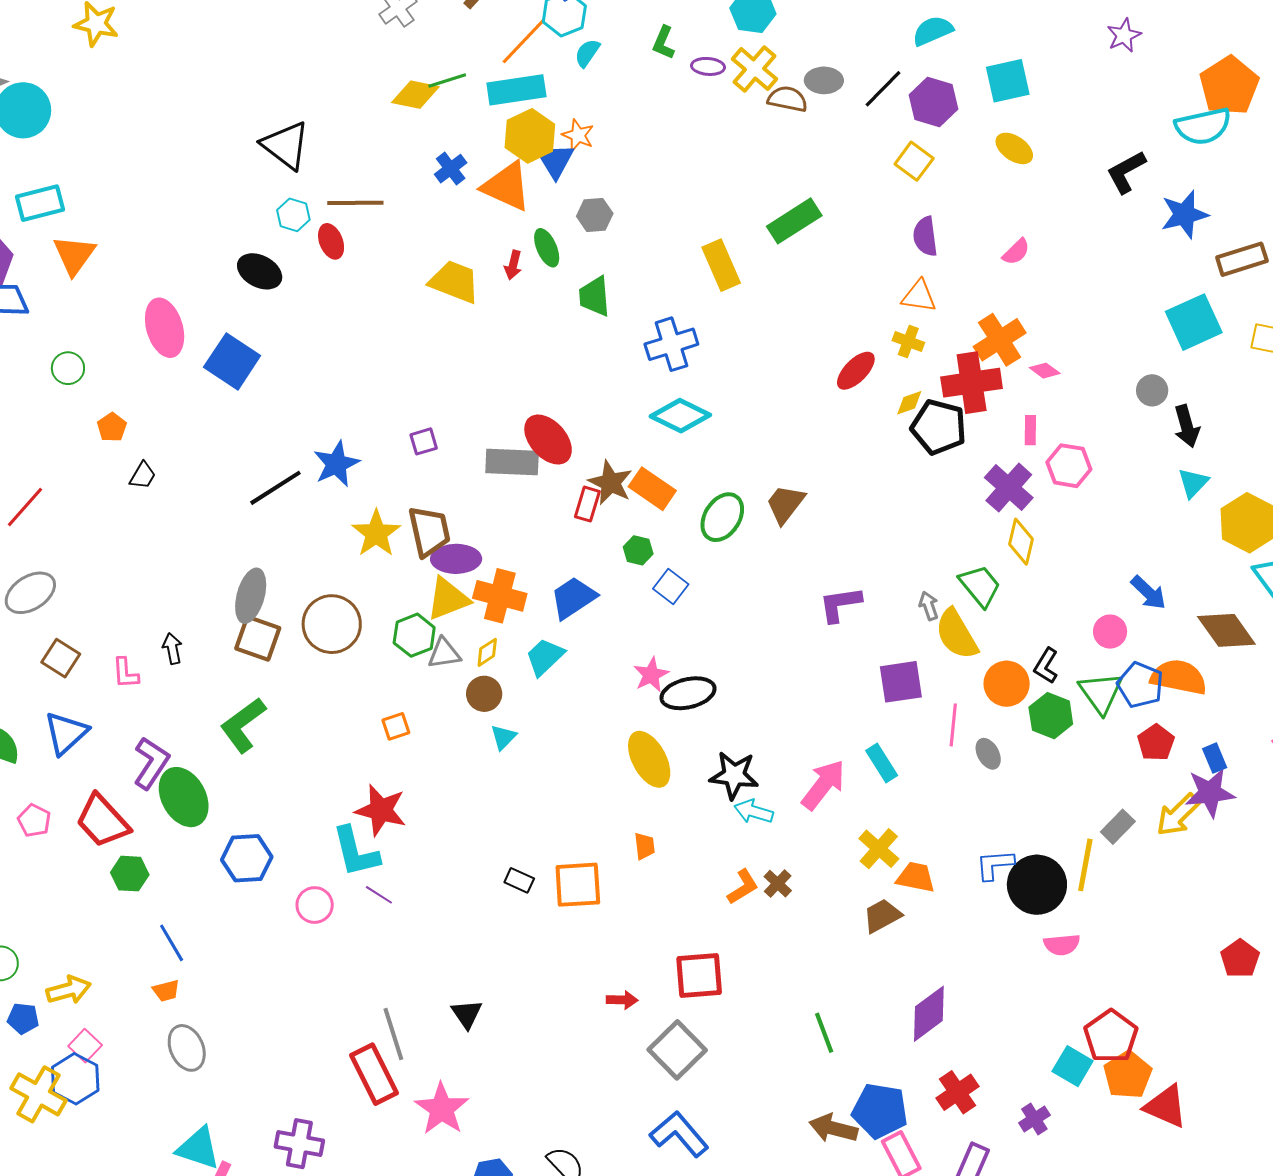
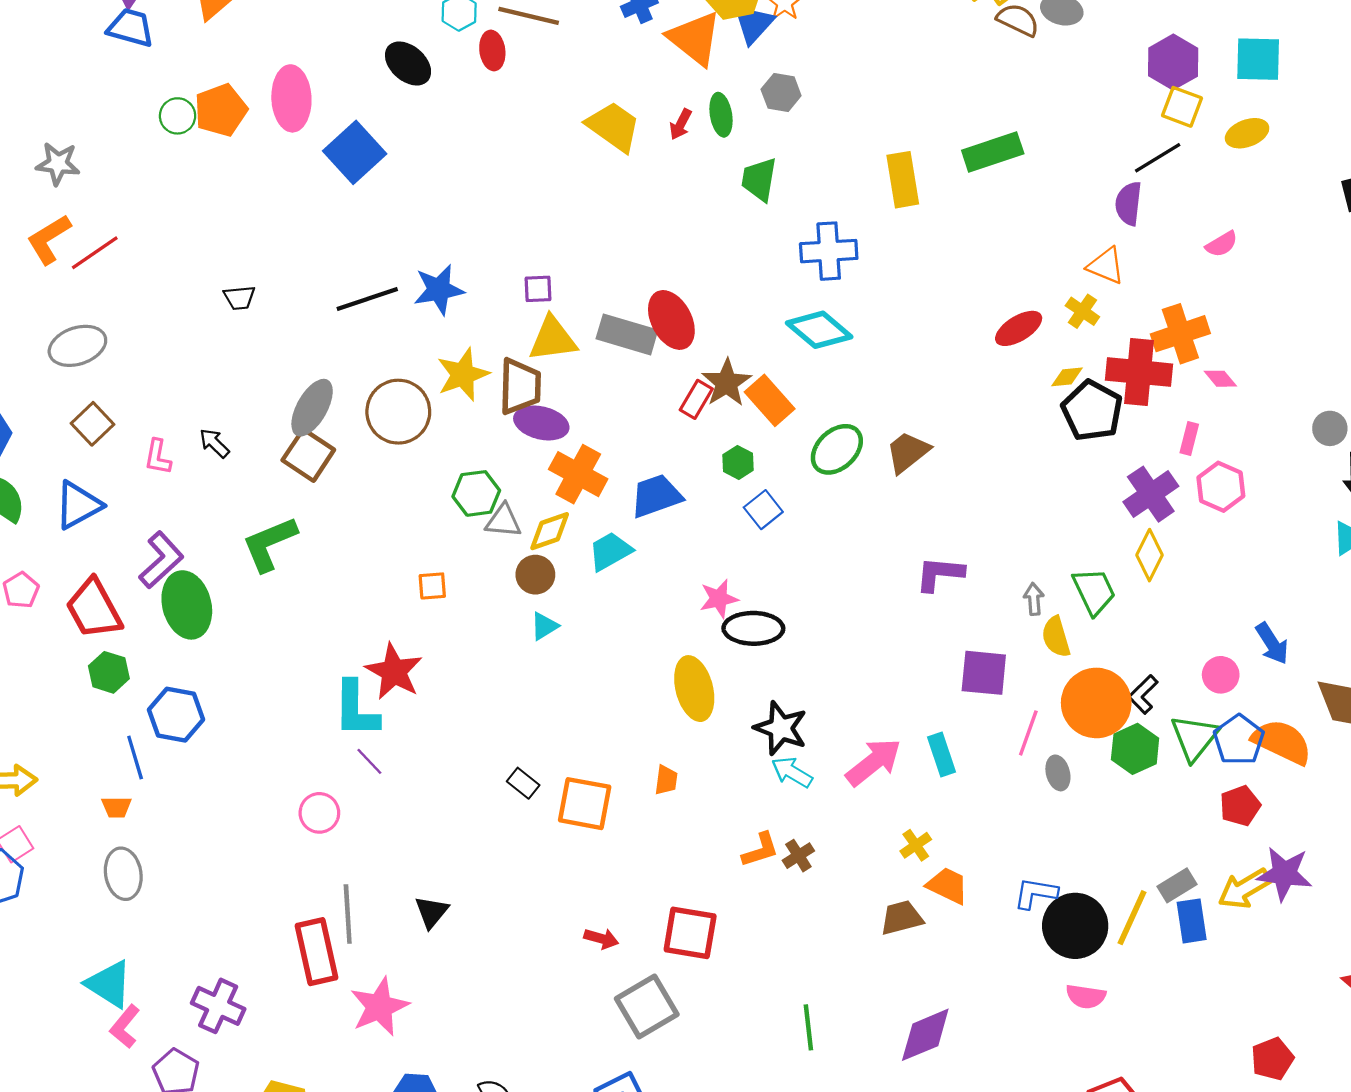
black line: (883, 89) -> (1158, 158), moved
yellow ellipse: (1014, 148) -> (1247, 133), turned -69
yellow square: (914, 161) -> (1182, 107), moved, turned -30
orange pentagon: (112, 427) -> (221, 110), moved, size x1.6
black trapezoid: (143, 476) -> (239, 298), moved, turned 40
yellow triangle: (448, 599) -> (553, 339), moved
brown circle: (332, 624) -> (398, 412), moved
yellow semicircle: (957, 634) -> (1056, 637), size x0.7
black arrow: (172, 648) -> (214, 443), turned -48
yellow diamond: (487, 652) -> (550, 531), size x1.4
orange circle: (1007, 684) -> (1096, 703), size x1.4
blue rectangle: (1215, 758) -> (1192, 921), moved, size x1.4
yellow cross: (879, 849) -> (916, 845), size x0.7
blue hexagon: (247, 858) -> (176, 715), moved
pink circle: (315, 905) -> (319, 813), moved

